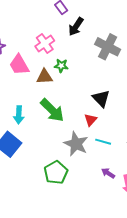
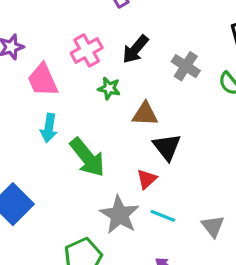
black arrow: (76, 27) -> (135, 49), moved
gray cross: (108, 47) -> (186, 66), size x0.7
brown triangle: (44, 77) -> (145, 114), moved
cyan arrow: (19, 115) -> (49, 128), moved

